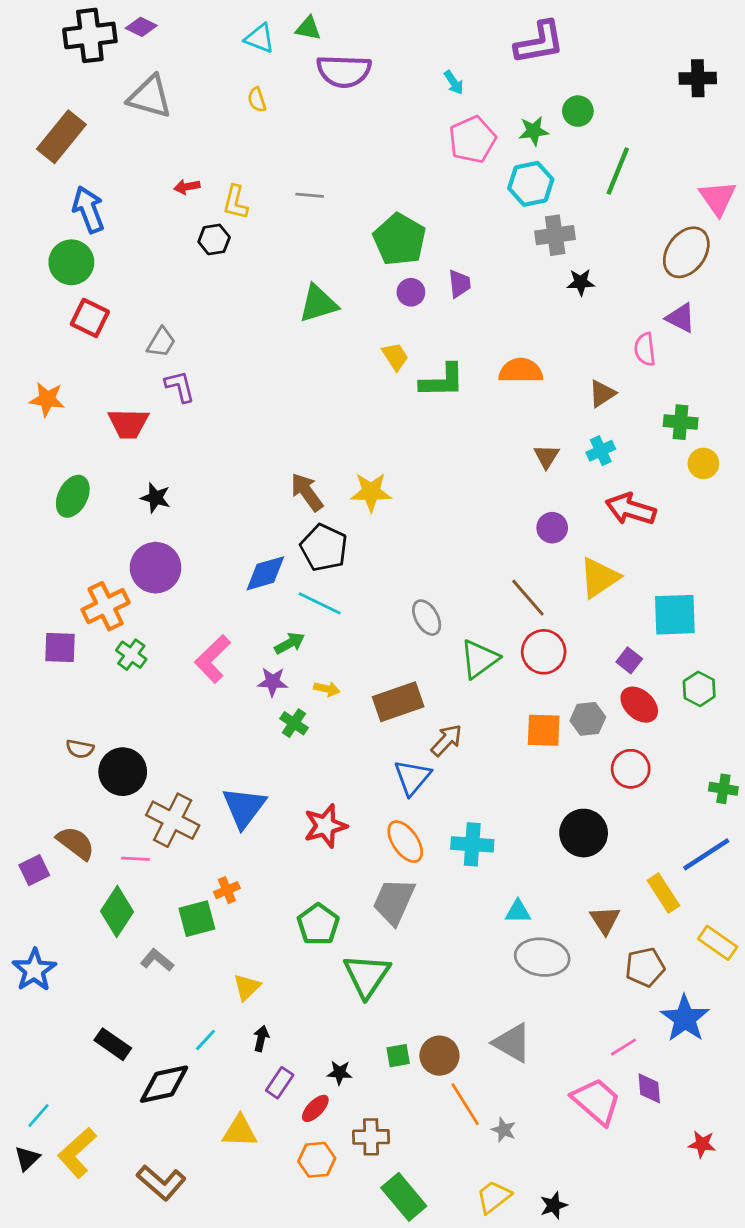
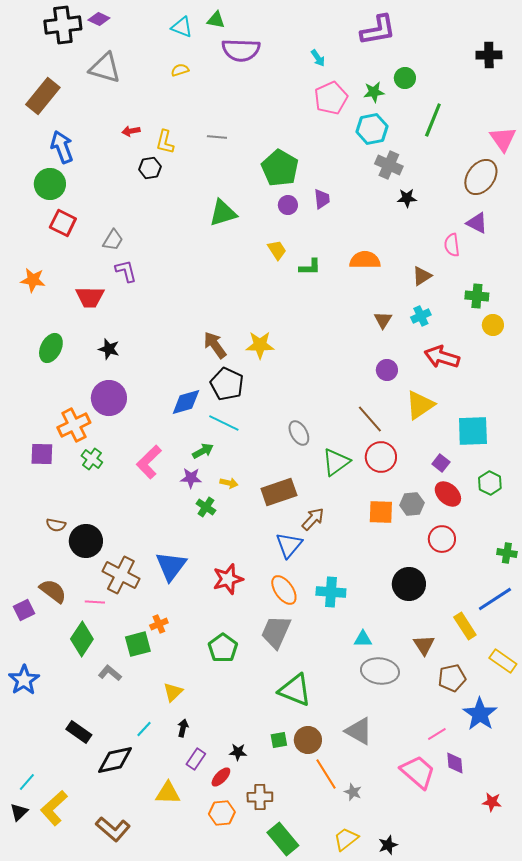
yellow semicircle: (257, 100) -> (180, 70), turned 90
gray cross: (555, 235) -> (389, 165), turned 32
green L-shape: (442, 381) -> (310, 267), size x0.7
green triangle: (367, 976) -> (295, 690), moved, turned -42

